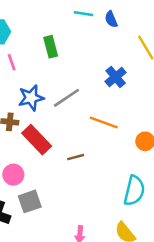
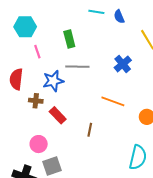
gray line: (66, 98) -> (77, 67), moved, turned 35
red rectangle: (37, 140) -> (58, 115), size x0.7
brown line: (76, 157) -> (90, 130), turned -64

